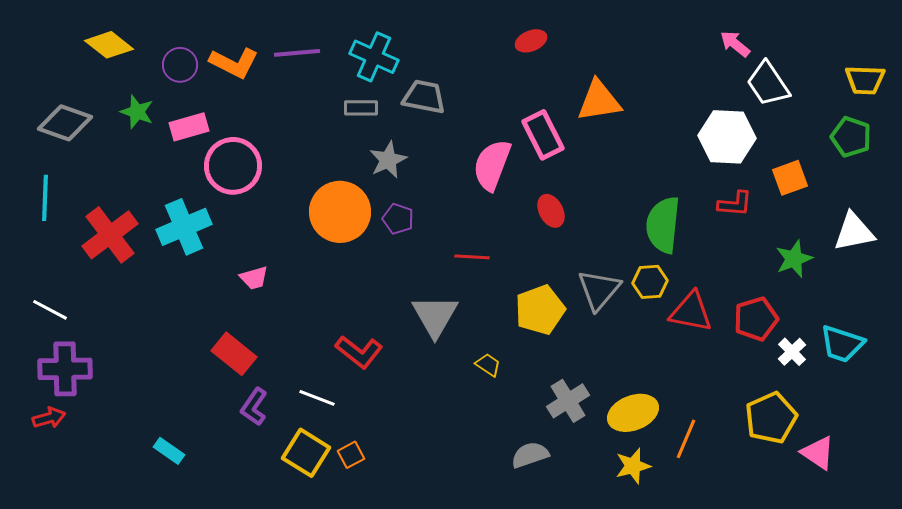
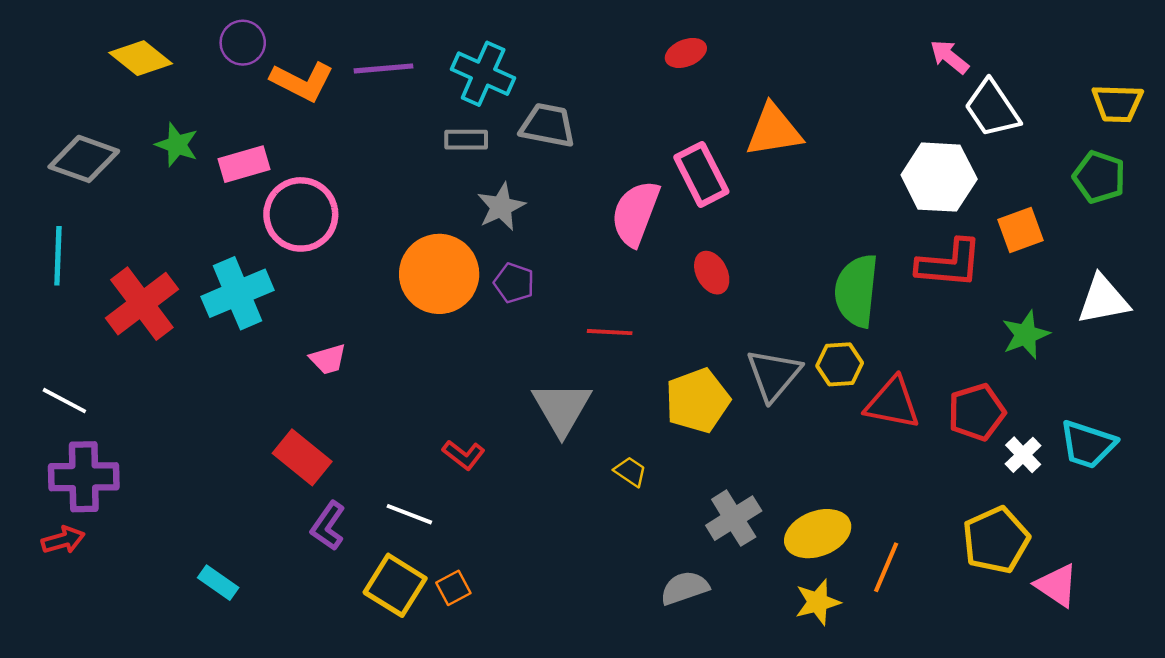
purple circle: (180, 65) -> (243, 43), moved
red L-shape: (735, 204) -> (949, 264), size x1.5
red L-shape: (359, 352) -> (464, 455), size x0.7

